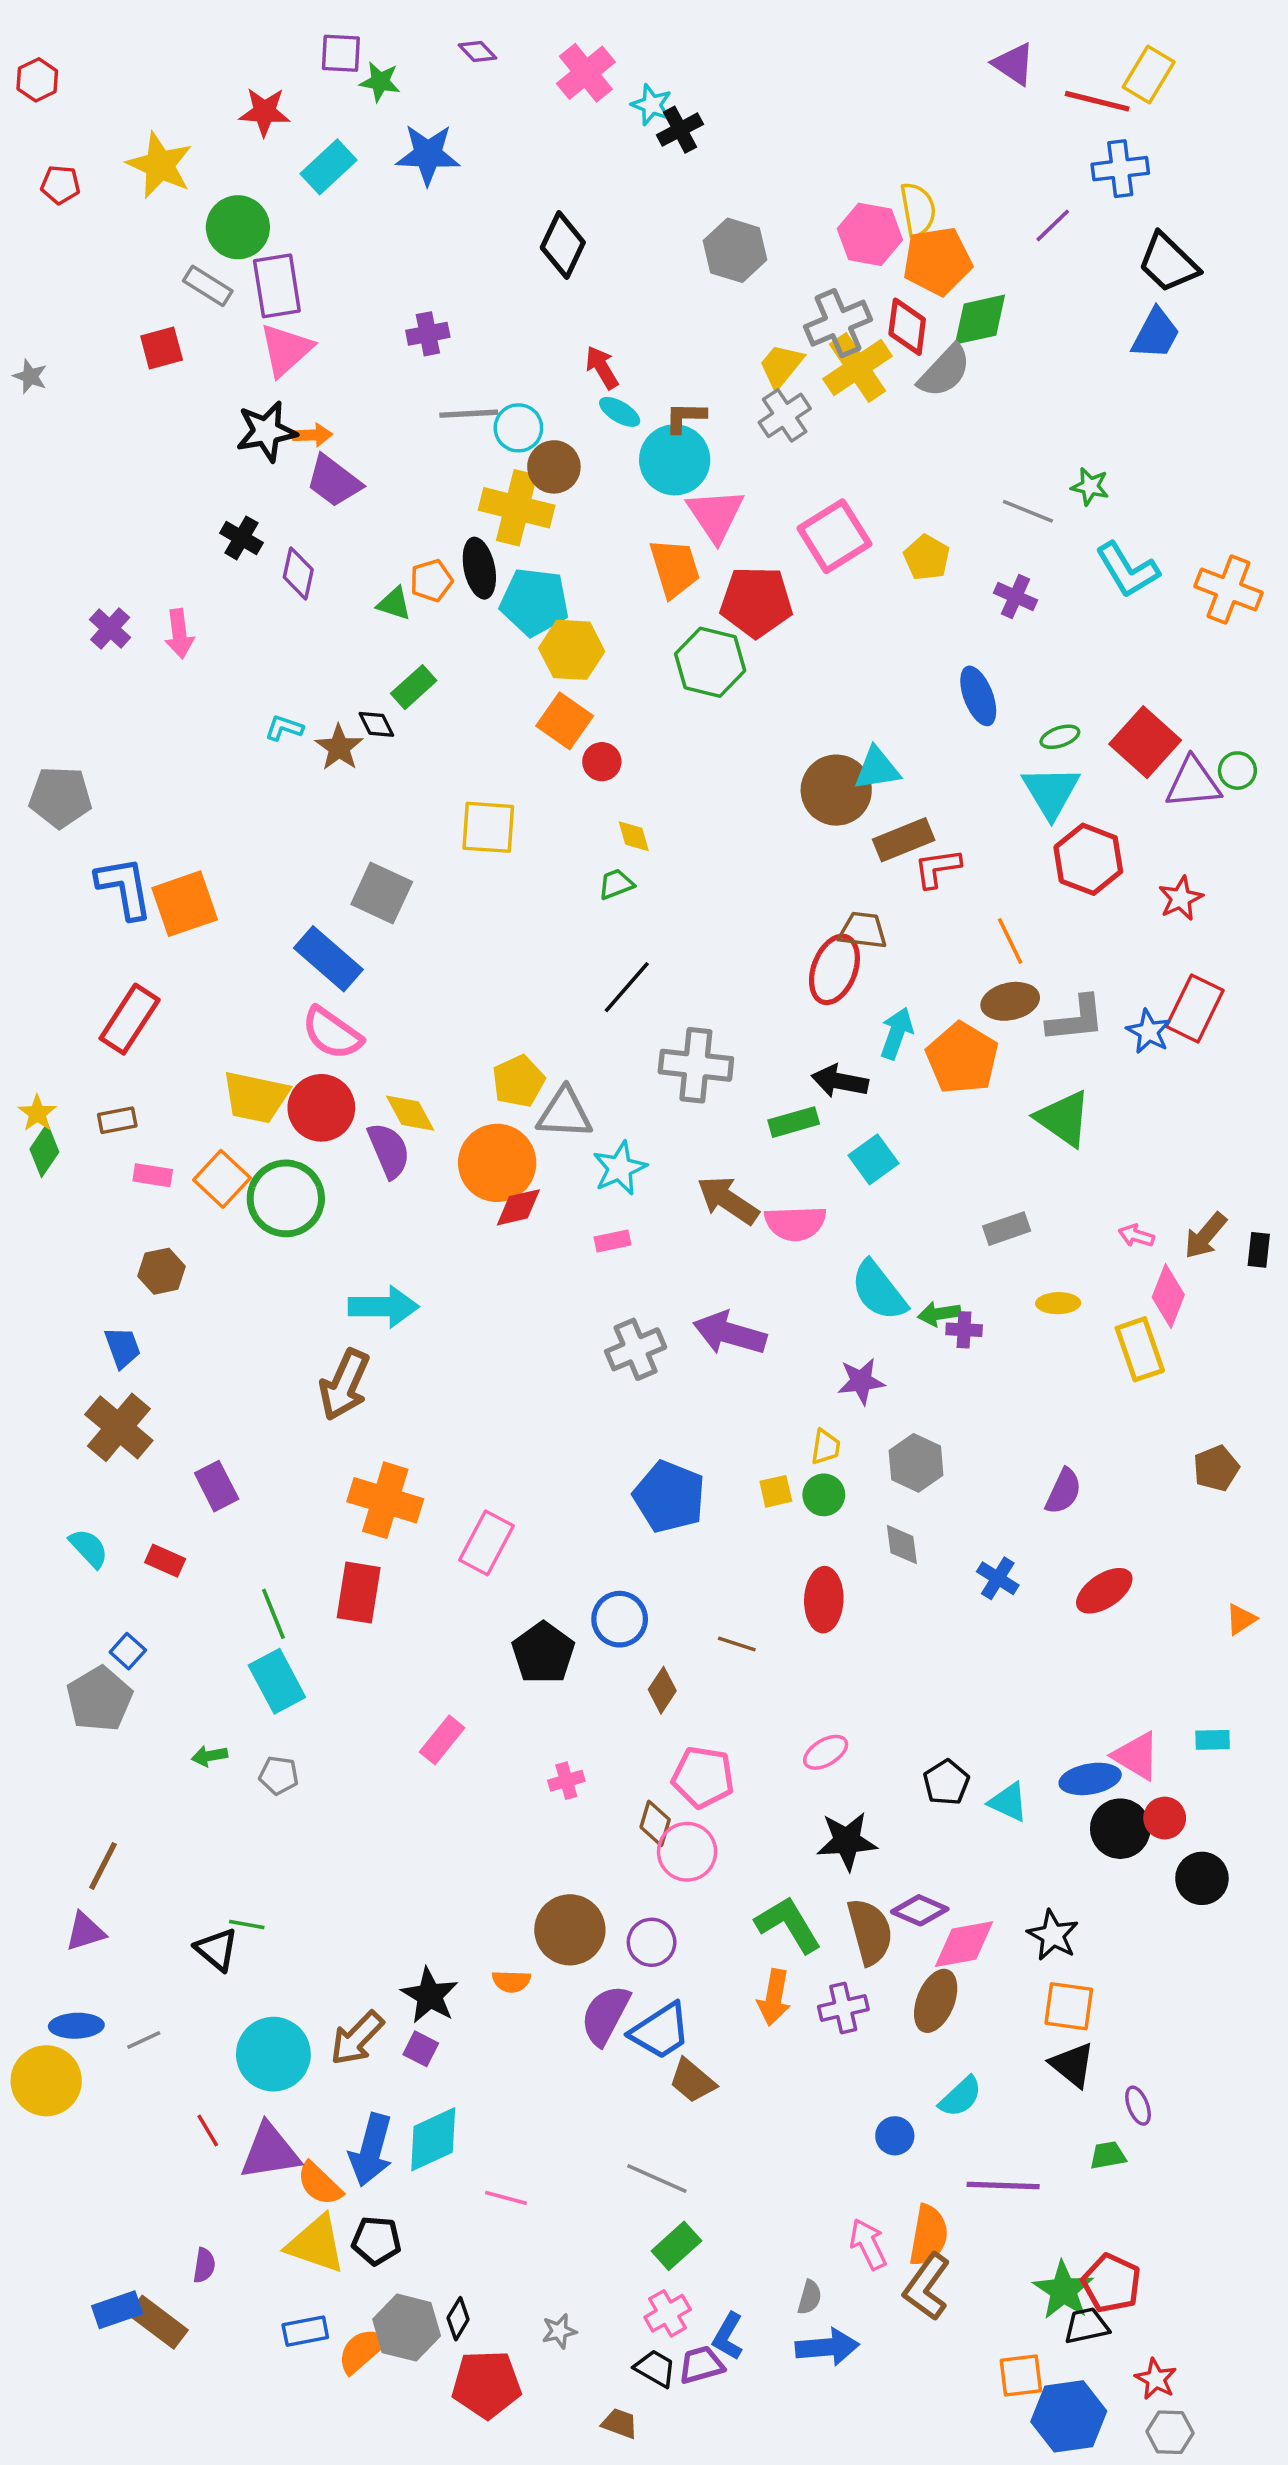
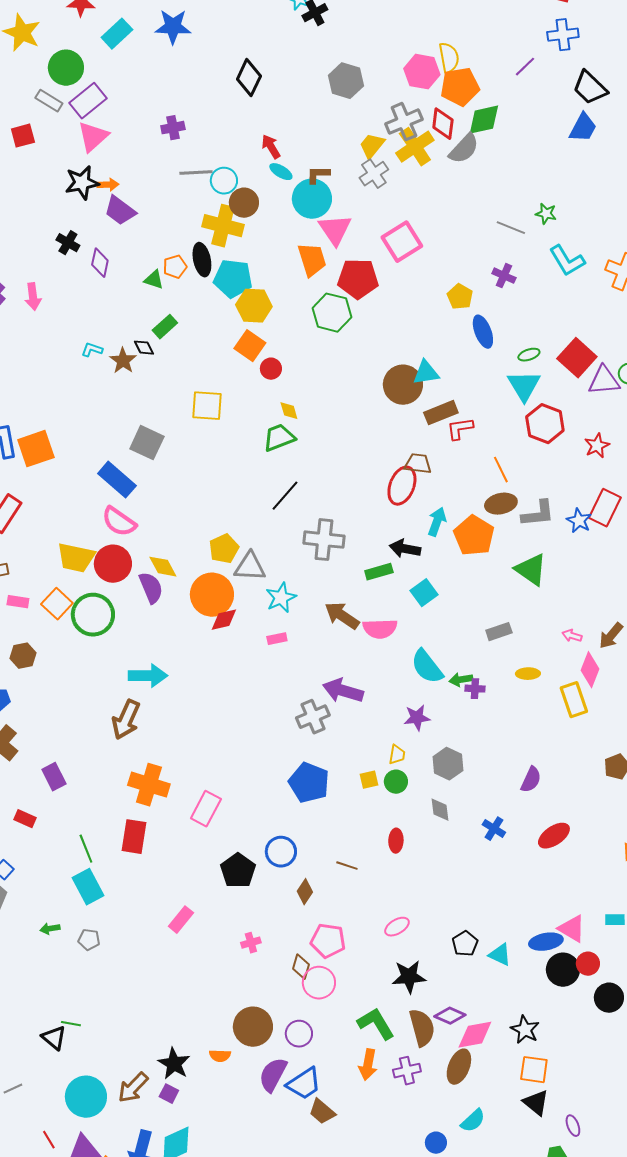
purple rectangle: (277, 286) -> (88, 101), turned 60
yellow pentagon: (927, 557) -> (460, 297), moved
green trapezoid: (616, 884) -> (279, 438), size x1.6
gray cross: (636, 1349) -> (313, 717), moved
red ellipse: (824, 1600) -> (396, 841), size x0.7

